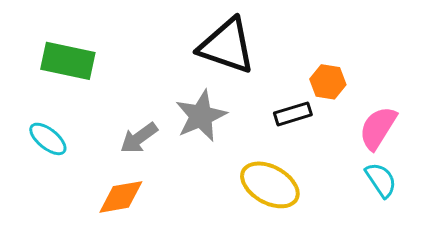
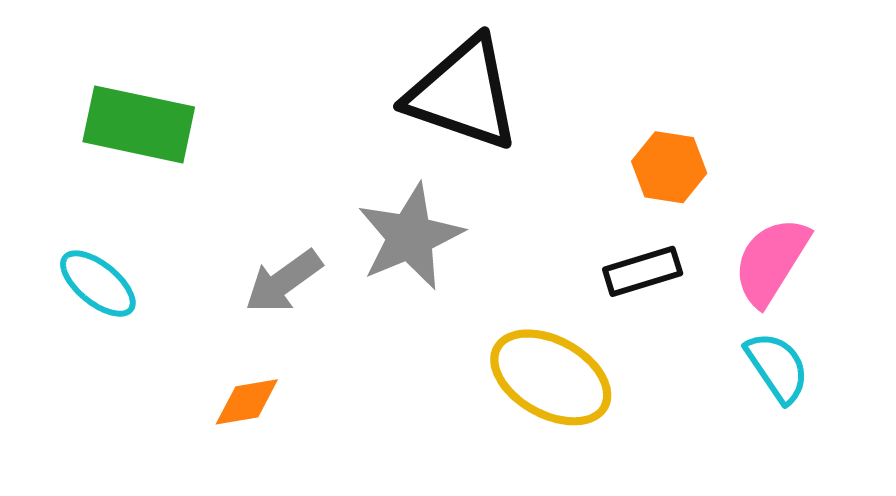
black rectangle: (293, 114) -> (643, 271), moved
orange diamond: (121, 197) -> (247, 402), size x0.7

